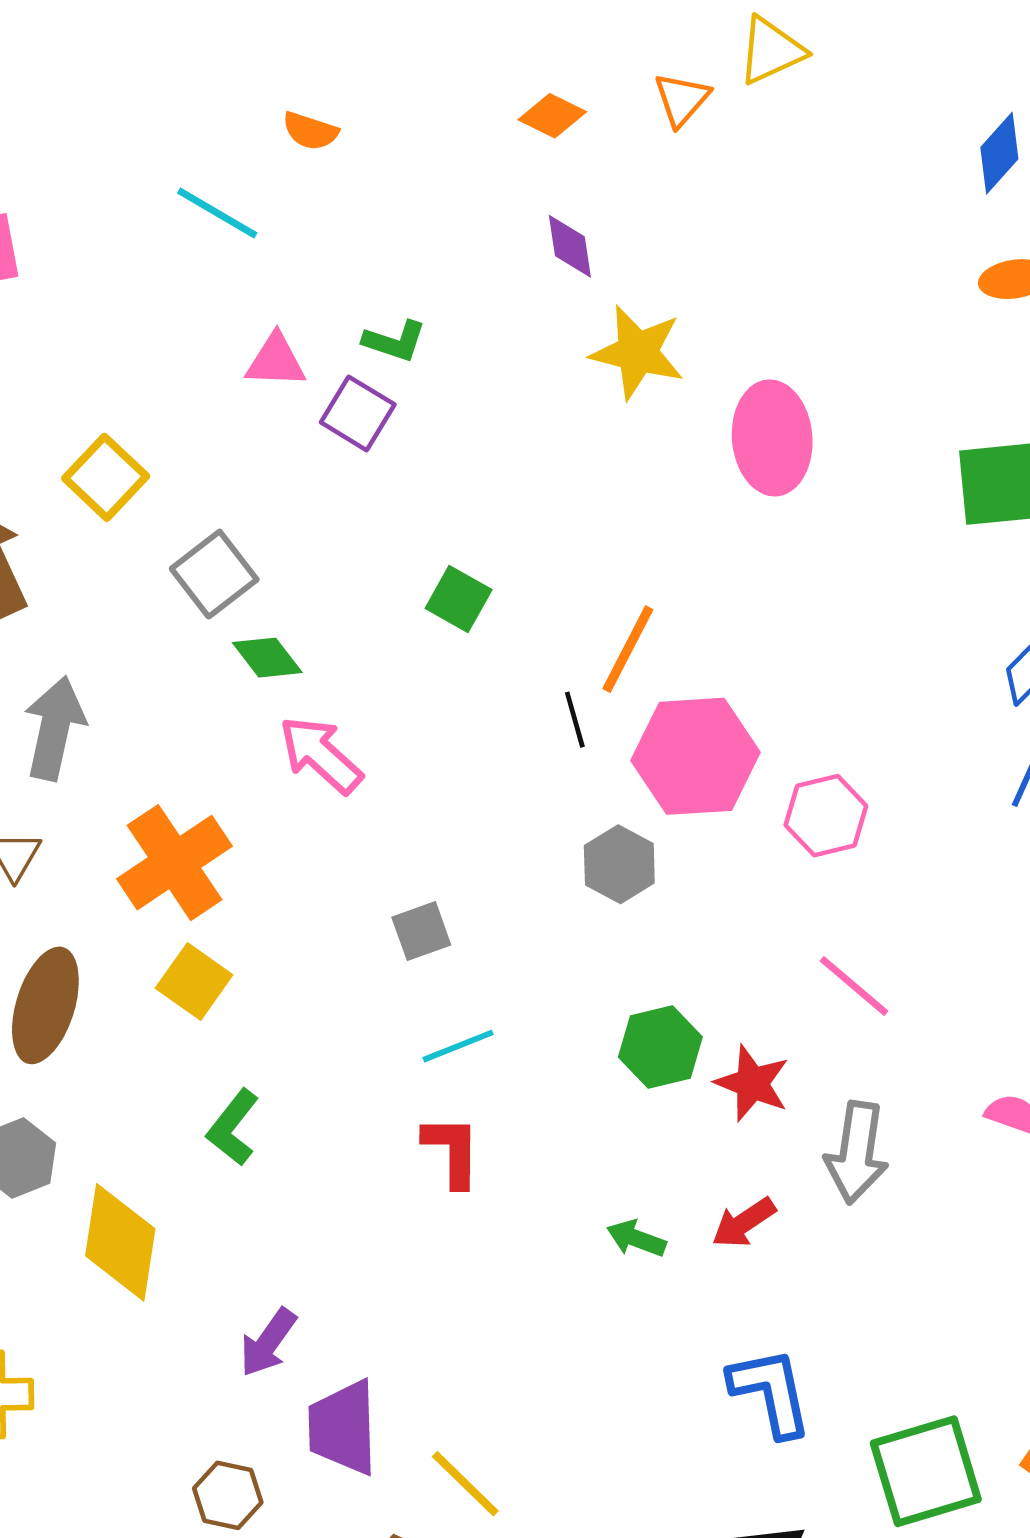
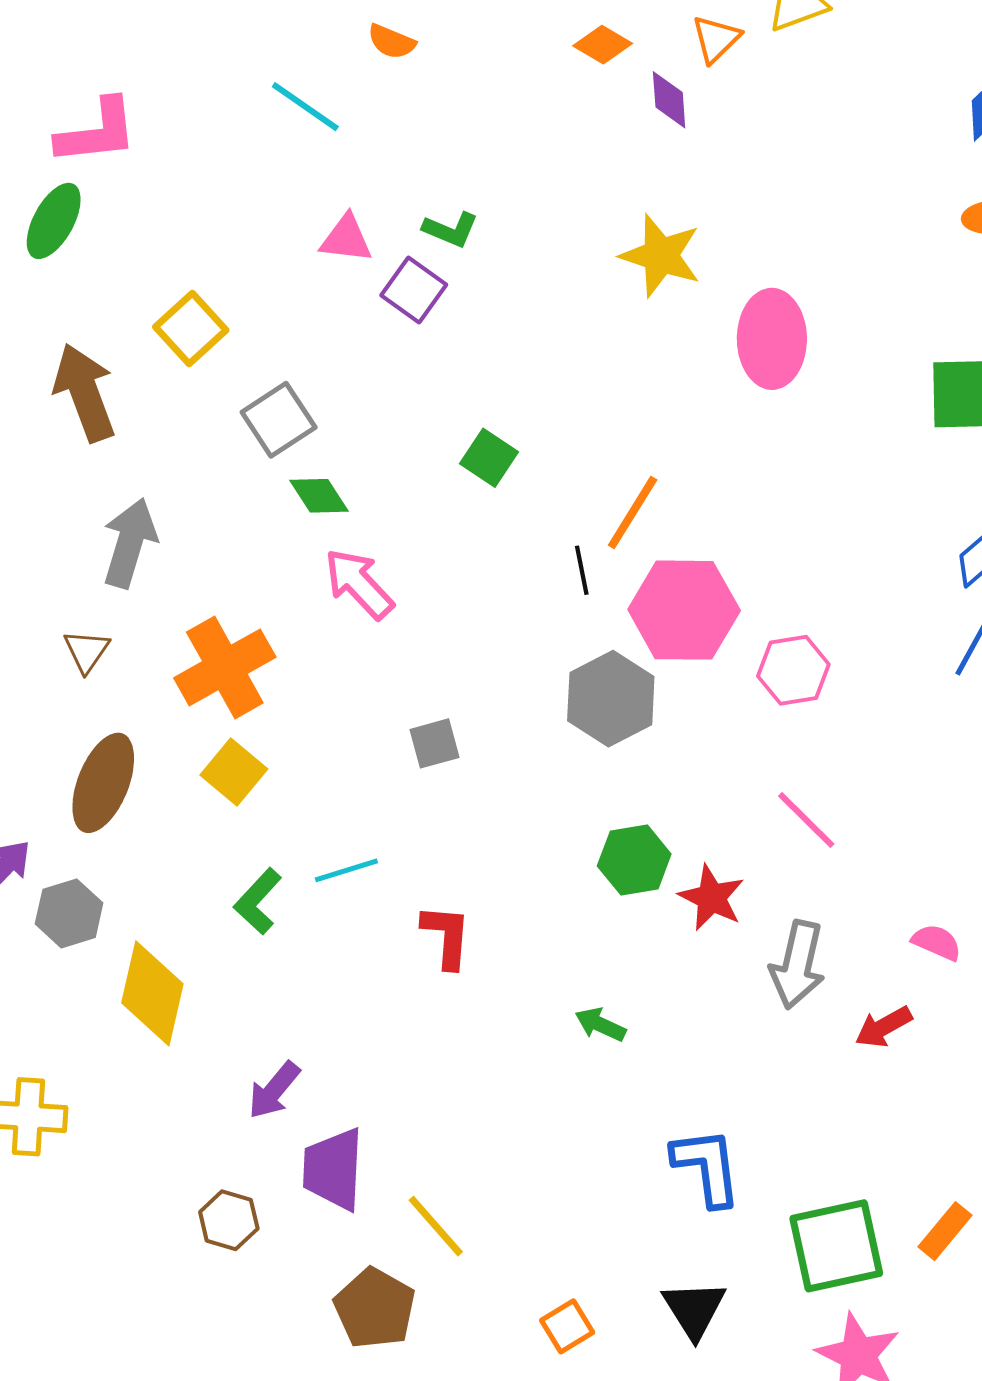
purple diamond: (570, 246) -> (669, 100), moved
gray hexagon: (619, 864) -> (611, 699), size x1.4
cyan line: (458, 1046) -> (346, 870), moved
red arrow: (744, 1223) -> (884, 1027), moved

